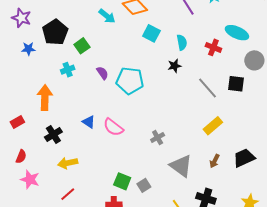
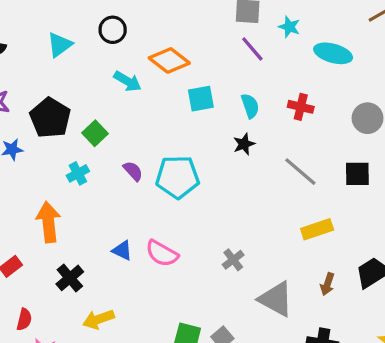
cyan square: (151, 33) -> (201, 99), turned -30
cyan ellipse: (237, 33) -> (333, 53), moved
black square: (236, 84) -> (357, 174), moved
yellow rectangle: (213, 126) -> (317, 229), turned 30

